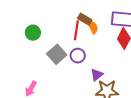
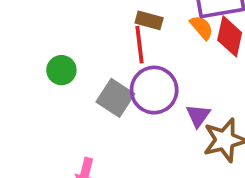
orange semicircle: (93, 27) -> (202, 27), moved
purple circle: (78, 56) -> (154, 90), size x1.6

